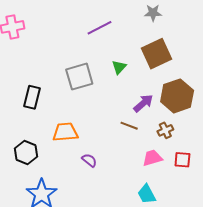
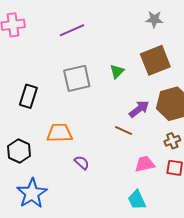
purple line: (100, 28) -> (72, 30), moved
brown cross: (165, 130) -> (172, 141), moved

